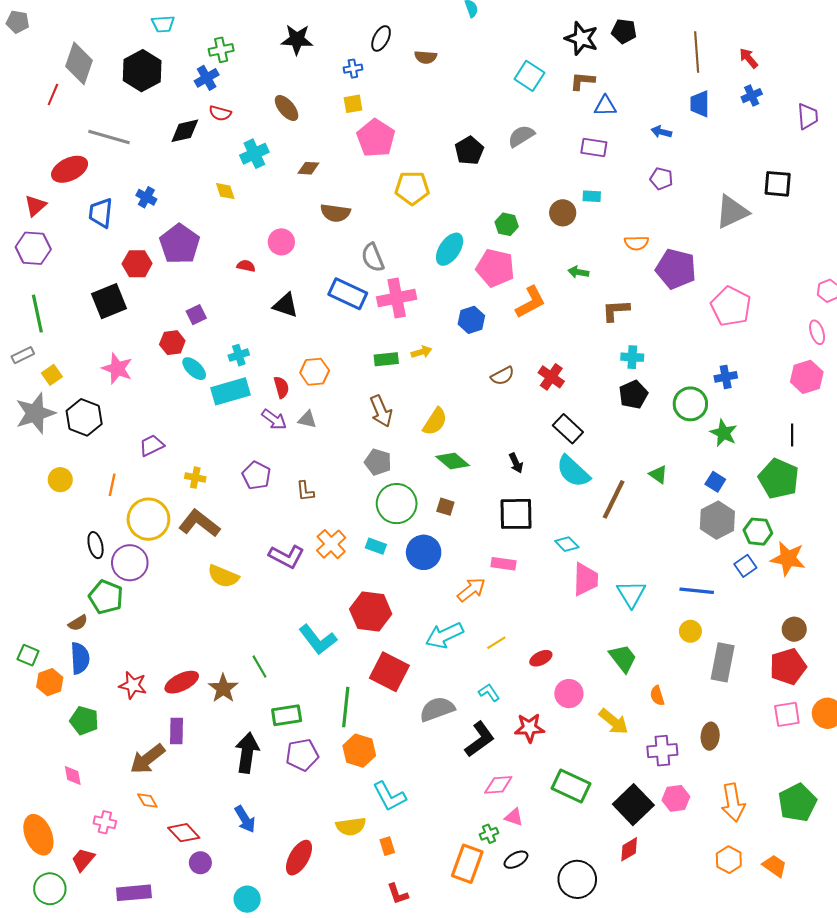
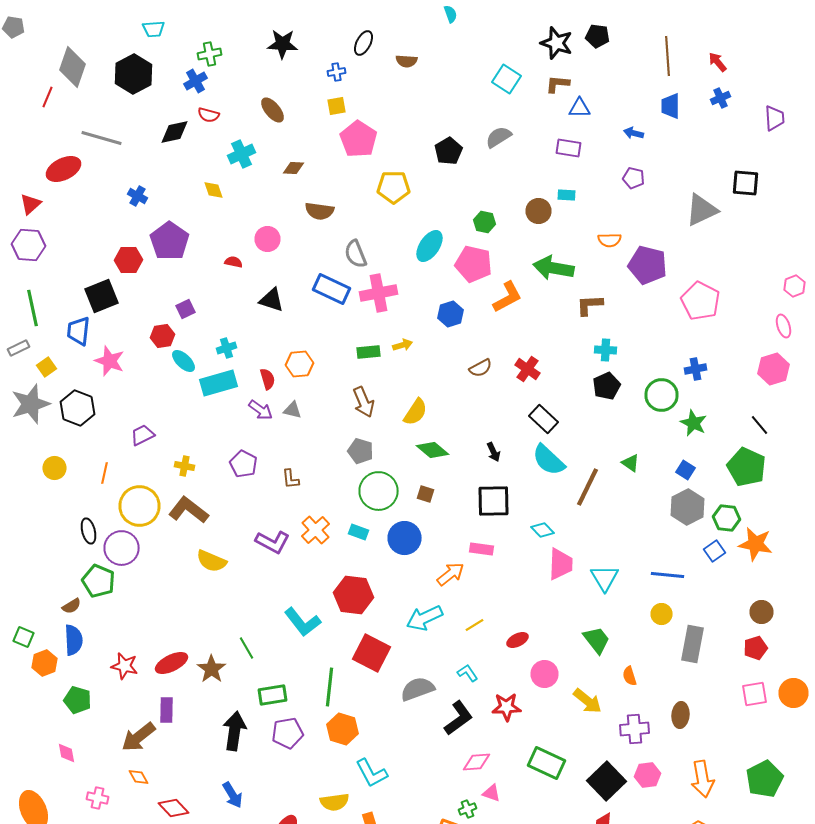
blue trapezoid: (101, 213) -> (78, 331), moved
green arrow: (578, 272) -> (554, 268), size x2.0
black line: (792, 435) -> (760, 425), turned -40
red pentagon: (788, 667) -> (756, 648), size x0.7

